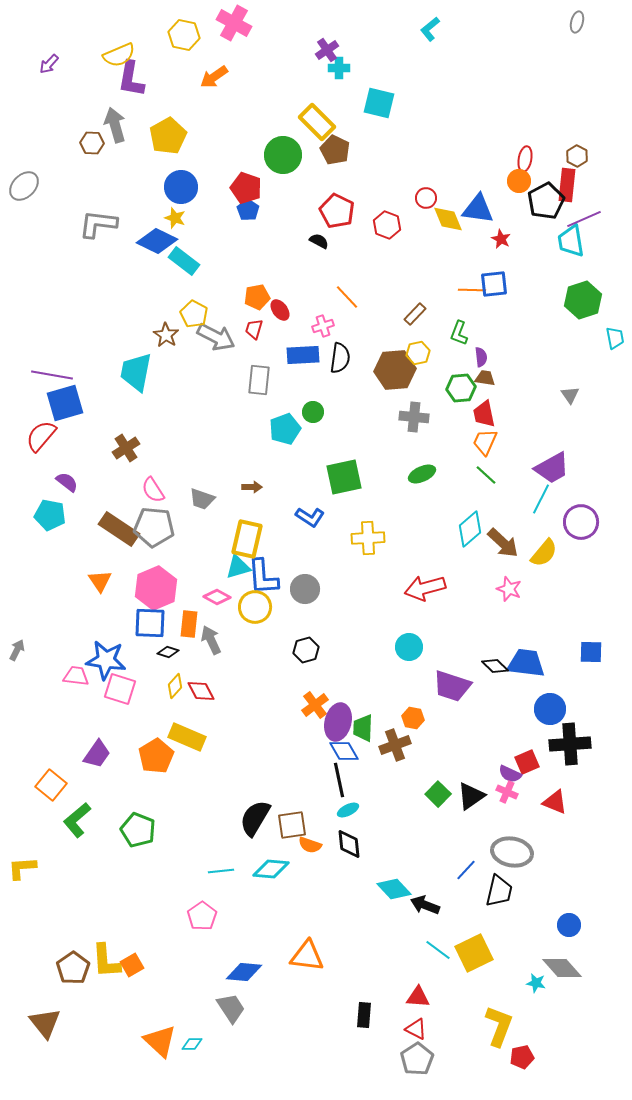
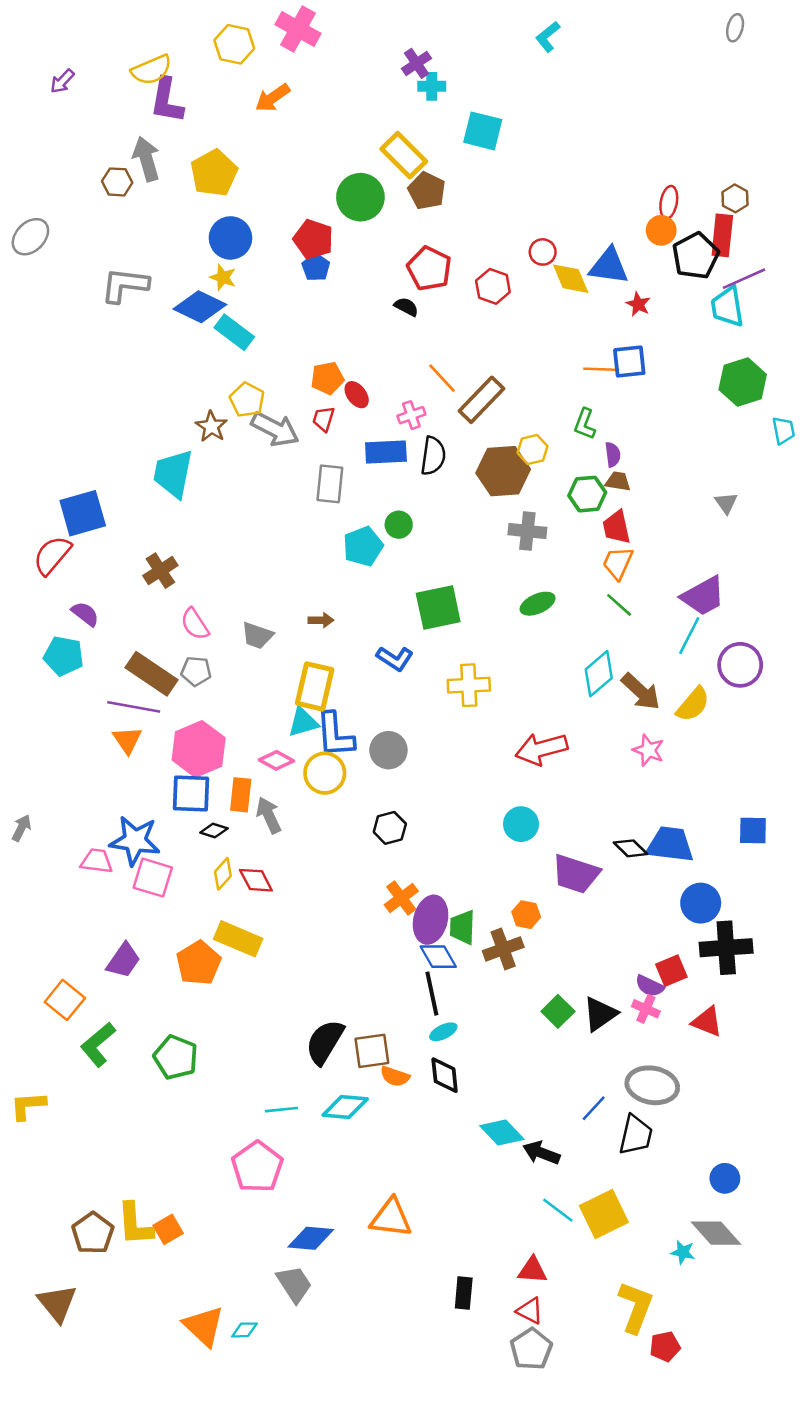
brown rectangle: (415, 314) -> (482, 400), moved, size x1.6
purple line: (52, 375) -> (134, 707), moved
gray pentagon: (154, 527) -> (196, 671), size x0.6
pink pentagon: (202, 916) -> (257, 1167), size x1.4

